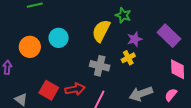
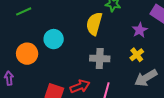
purple star: (135, 39) -> (140, 30), moved
yellow cross: (128, 58) -> (137, 55), moved

